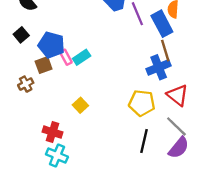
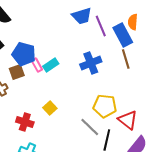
blue cross: (159, 67) -> (91, 63), moved
red triangle: (178, 95) -> (128, 120), moved
gray line: (176, 126) -> (90, 127), moved
red cross: (52, 132) -> (25, 122), moved

